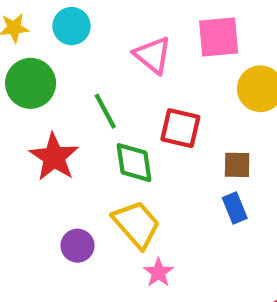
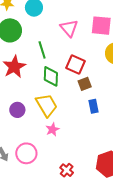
brown square: (237, 165) -> (85, 84), moved, turned -32

